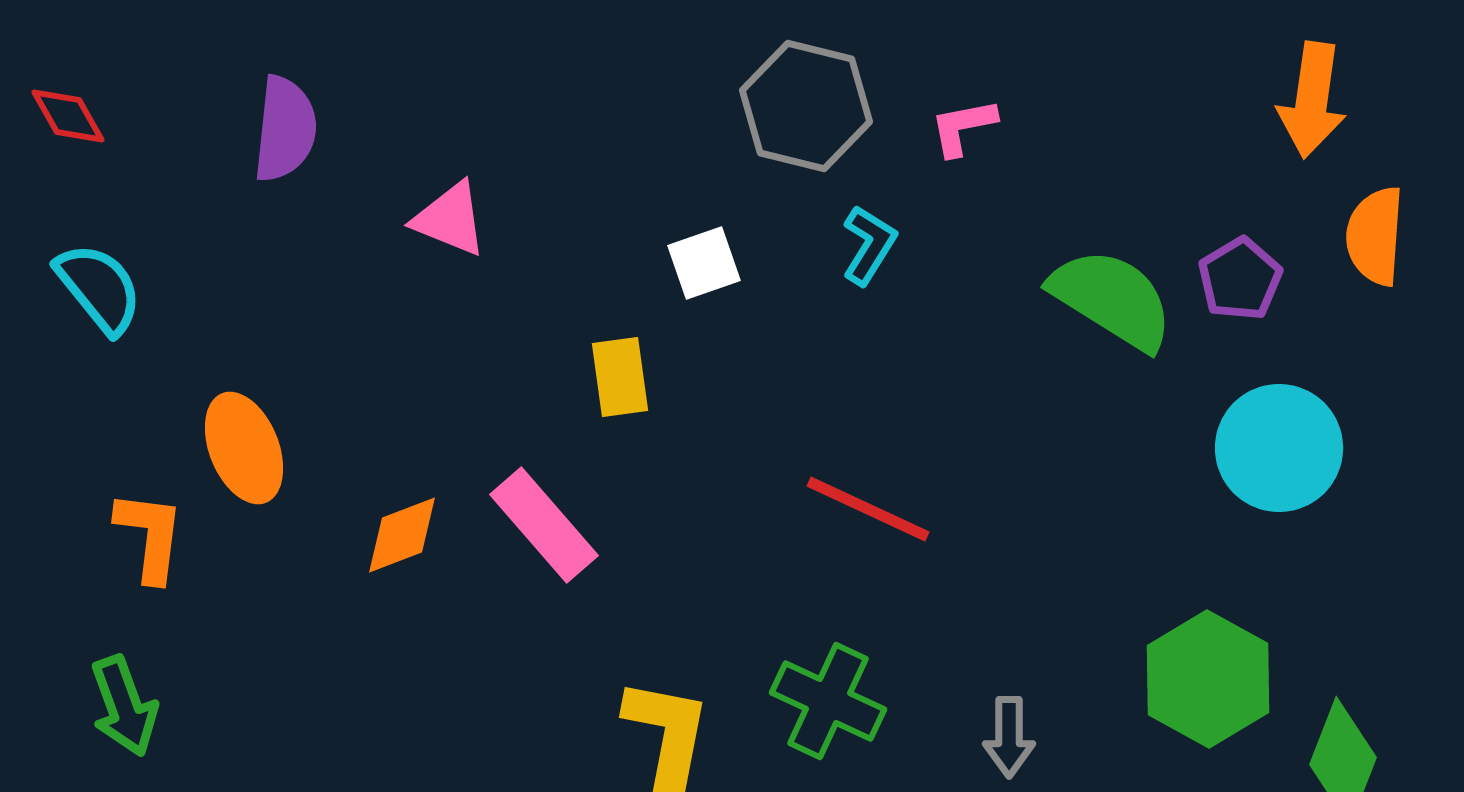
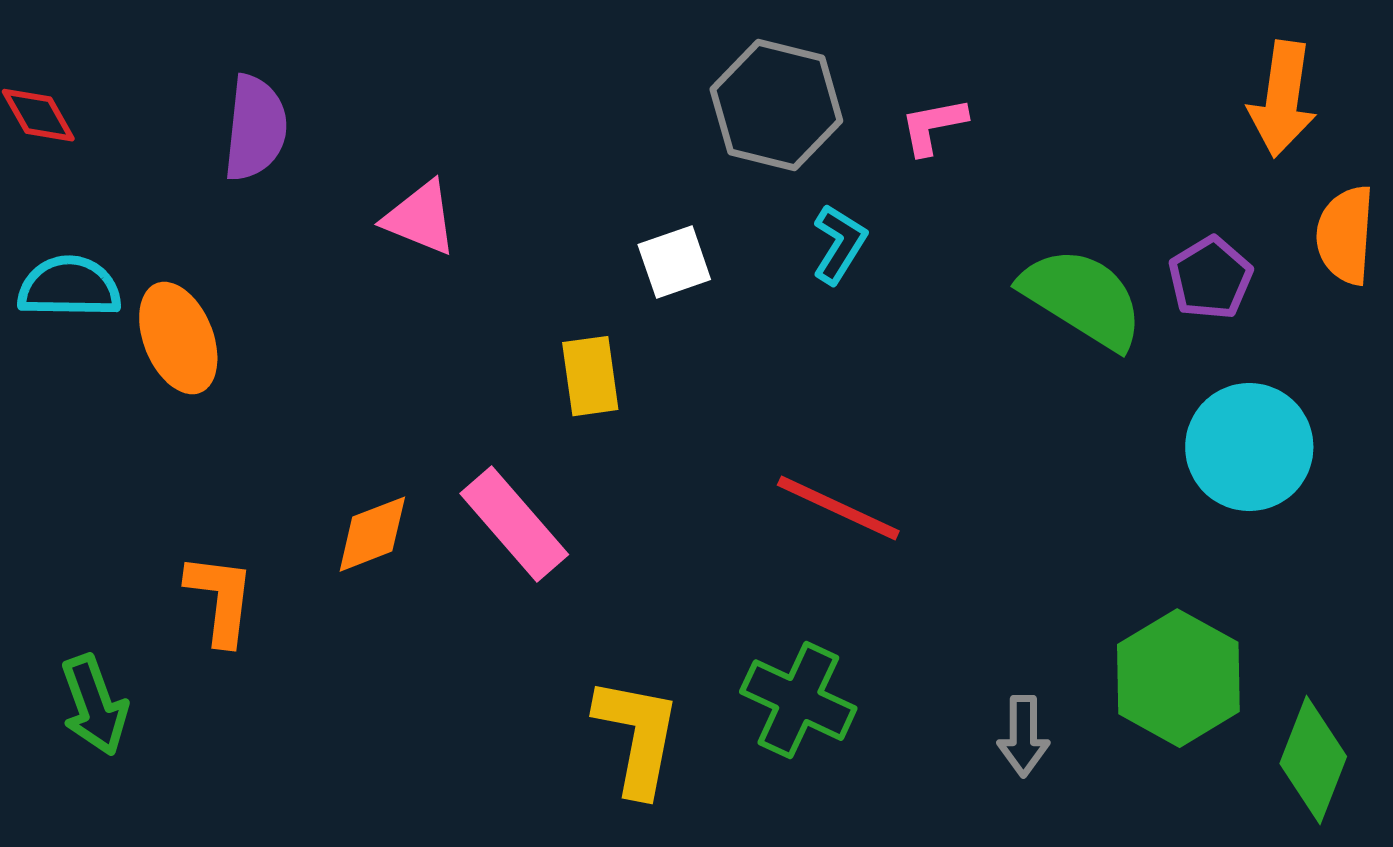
cyan semicircle: (99, 288) -> (69, 287), turned -50
orange ellipse: (244, 448) -> (178, 338), moved
orange L-shape: (150, 536) -> (220, 599), moved
gray arrow: (1009, 737) -> (1023, 736), moved

